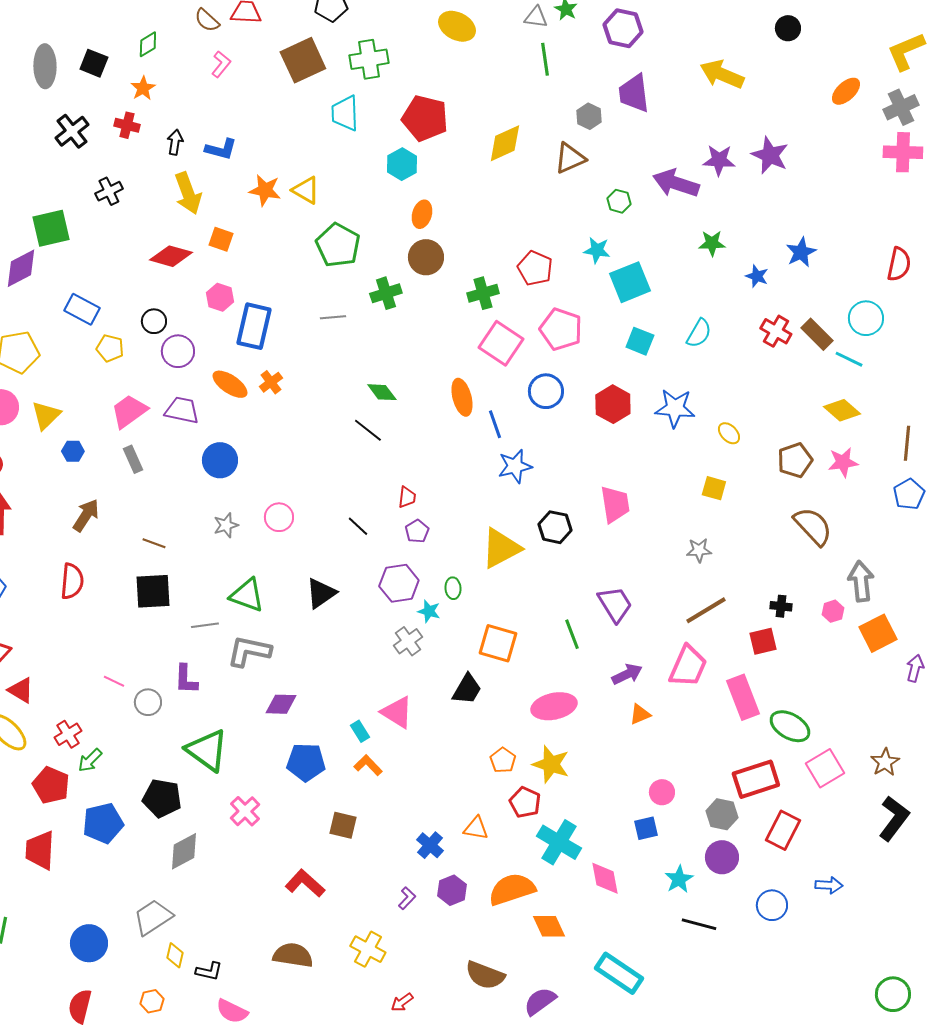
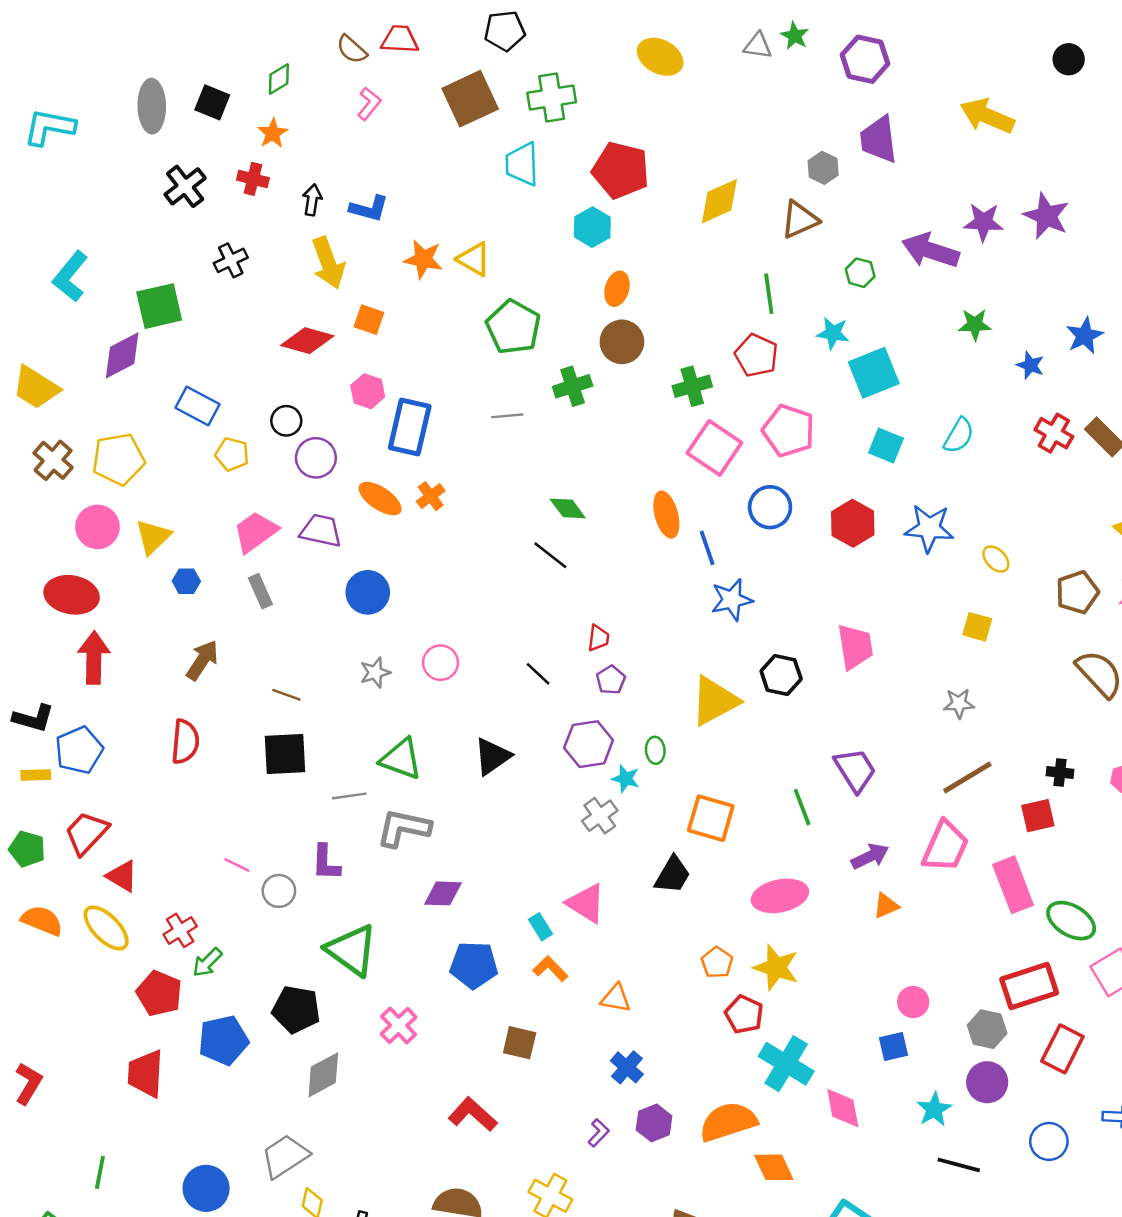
green line: (545, 59) -> (769, 294), moved
orange triangle: (476, 828) -> (616, 998), moved

